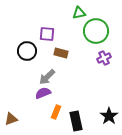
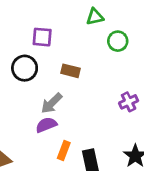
green circle: (96, 31) -> (118, 41), size x0.6
purple square: (47, 34) -> (42, 37), moved
purple cross: (104, 58) -> (129, 102), moved

